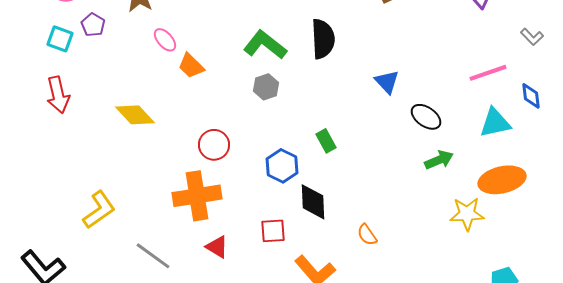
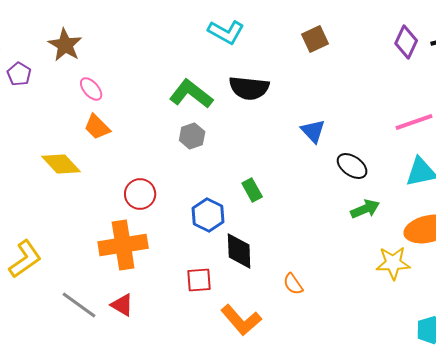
black semicircle: (323, 39) -> (249, 88), turned 99
orange trapezoid: (191, 66) -> (97, 127), moved
red triangle: (217, 247) -> (122, 305), moved

